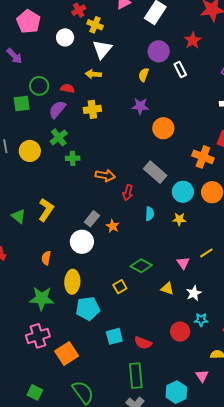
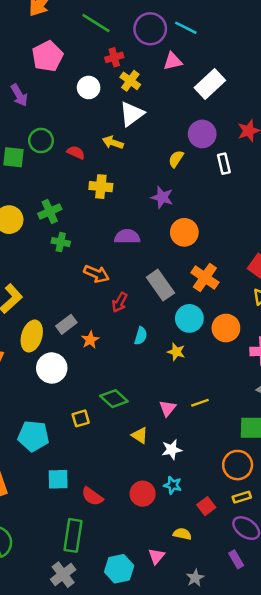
purple semicircle: (57, 109) -> (127, 237), moved, turned 36
orange cross: (203, 157) -> (205, 277), moved
white circle: (82, 242) -> (52, 368), moved
yellow ellipse: (72, 282) -> (32, 336), moved

